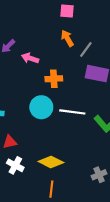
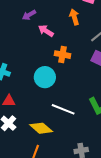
orange arrow: (67, 38) -> (74, 17), moved
white line: (72, 112) -> (63, 109), moved

